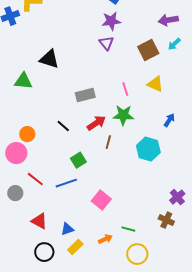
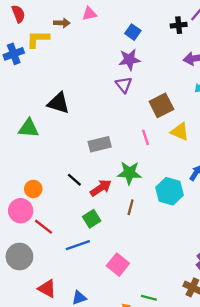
brown square: (148, 50) -> (161, 105), moved
green star: (123, 115) -> (129, 173), moved
red arrow: (96, 123) -> (101, 188), moved
brown line: (108, 142) -> (131, 207), moved
cyan hexagon: (148, 149) -> (169, 191), moved
red line: (35, 179) -> (44, 227), moved
gray circle: (15, 193) -> (19, 257), size x1.5

